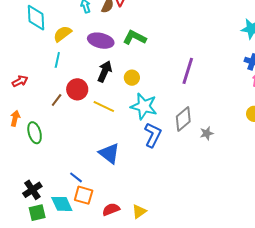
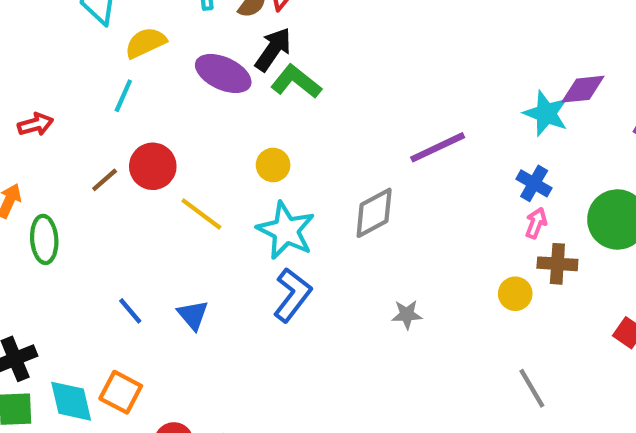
black arrow: (105, 71) -> (273, 49), moved
purple line: (188, 71) -> (438, 147), moved, turned 36
gray diamond: (183, 119) -> (374, 213), moved
blue triangle: (109, 153) -> (193, 315), size x0.7
blue line: (76, 177) -> (130, 311), moved

